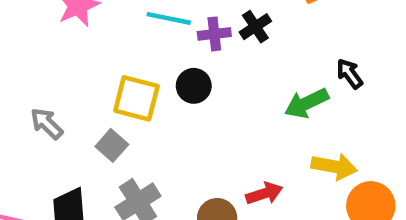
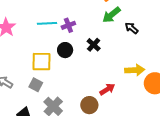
black cross: (255, 27) -> (94, 45), moved
green arrow: (306, 103) -> (111, 15), moved

